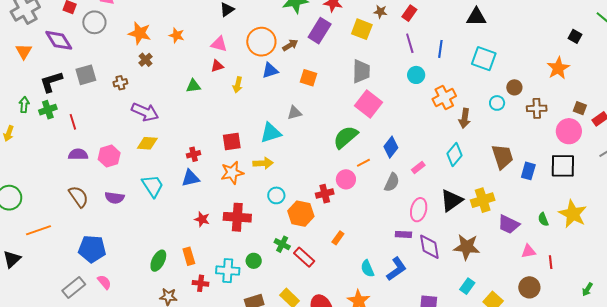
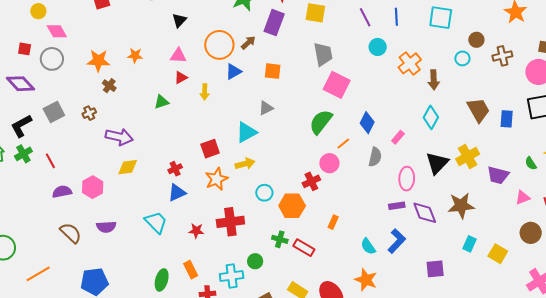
cyan trapezoid: (153, 186) -> (156, 222), moved

